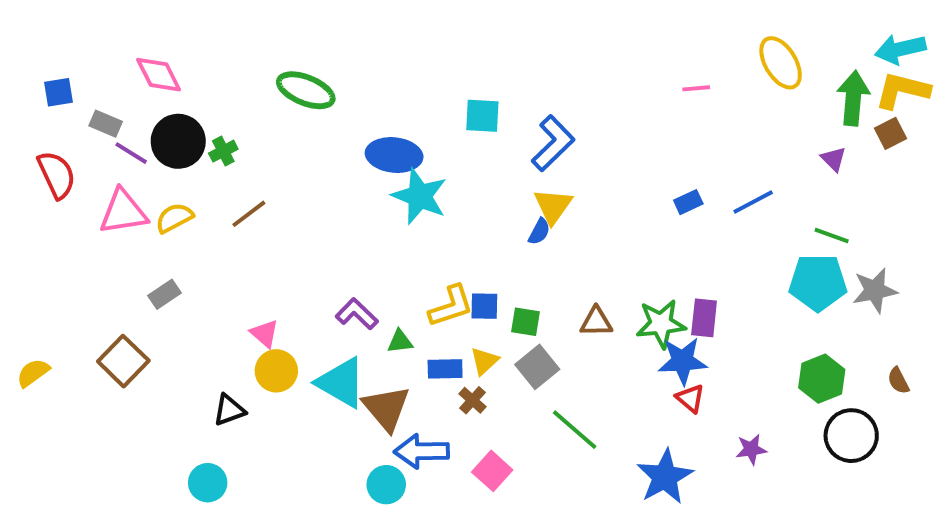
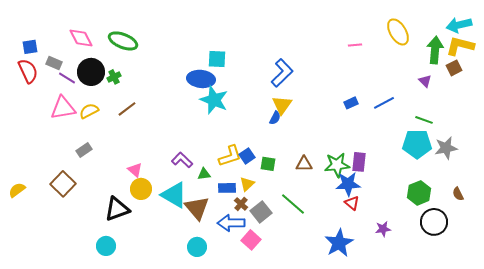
green ellipse: (306, 90) -> (123, 41), moved
cyan square: (482, 116) -> (217, 59), moved
red semicircle: (57, 175) -> (28, 71), moved
blue square: (484, 306) -> (247, 156), turned -35
gray square: (537, 367) -> (261, 212), moved
black triangle: (229, 410) -> (117, 209), size x1.5
green line: (575, 430) -> (293, 204), moved
blue arrow: (422, 451) -> (231, 223), moved

